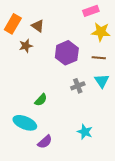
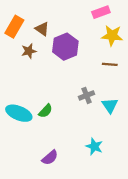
purple hexagon: (67, 53) -> (65, 47), moved
cyan triangle: (102, 81) -> (110, 105), moved
cyan ellipse: (25, 123) -> (19, 113), moved

